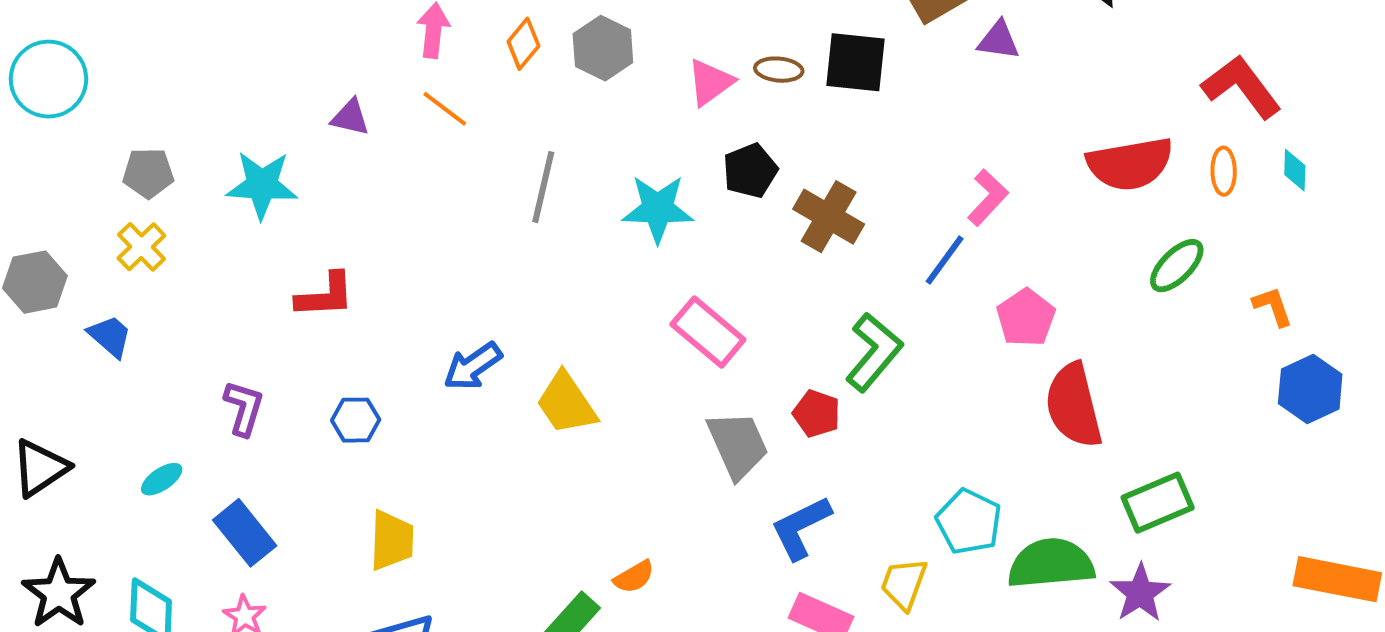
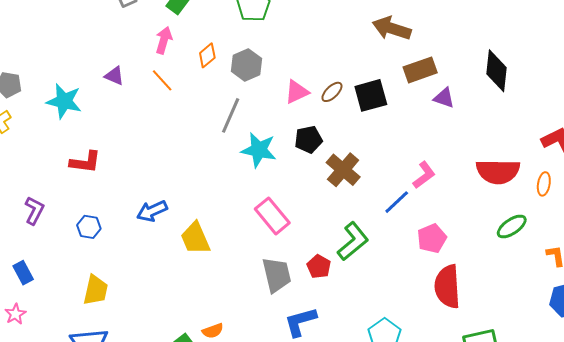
black square: (855, 62) -> (371, 95), turned -32
brown ellipse: (779, 70) -> (332, 92), turned -60
gray line: (543, 187) -> (231, 115), moved
blue rectangle: (245, 533) -> (23, 273), size x0.7

